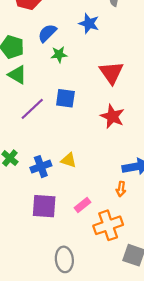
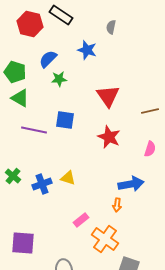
purple line: (32, 109) -> (34, 130), turned 55
purple square: (44, 206) -> (23, 243), moved
orange cross: (108, 225) -> (105, 239), turned -36

